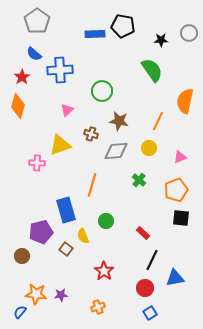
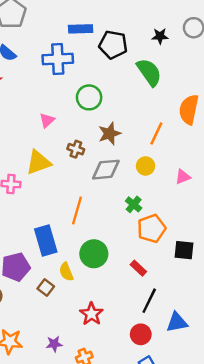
black pentagon: (123, 26) -> (113, 45), moved
blue cross: (60, 70) -> (58, 59), moved
brown star: (119, 121) -> (109, 134), turned -30
orange pentagon: (176, 190) -> (152, 229), moved
green circle: (106, 221) -> (94, 254), size x1.5
purple star: (61, 295) -> (54, 344), moved

